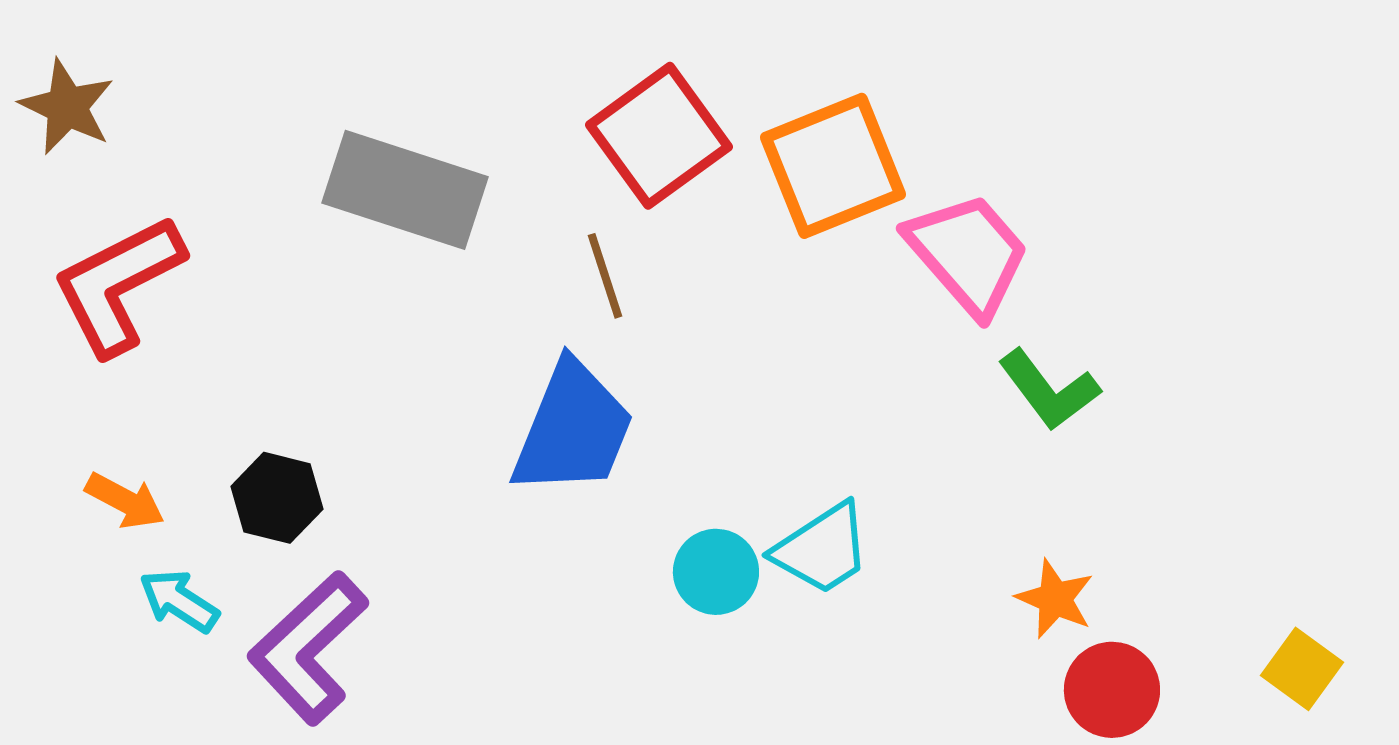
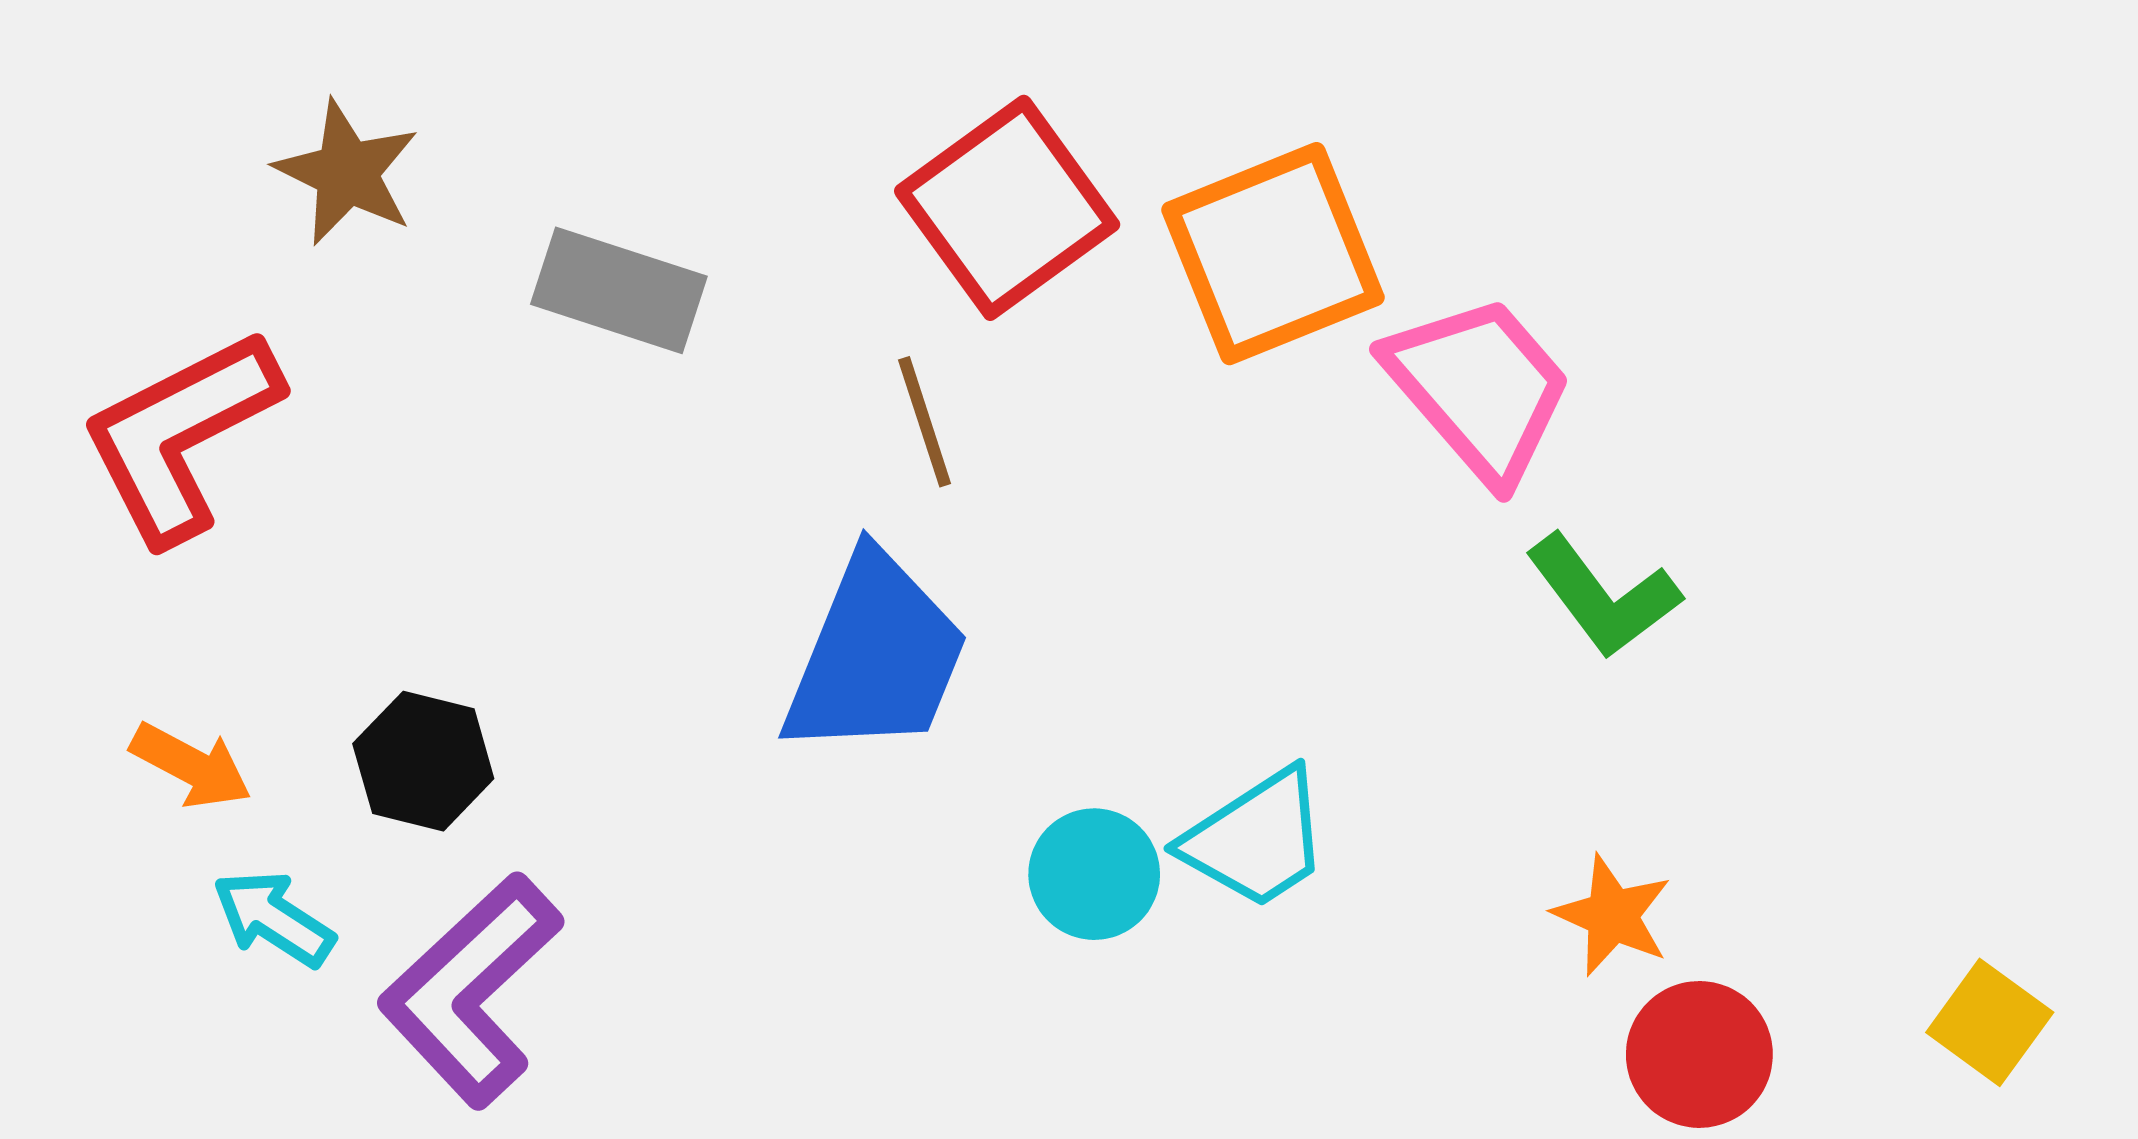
brown star: (67, 107) -> (347, 173), moved
gray rectangle: (405, 190) -> (619, 290), size x0.7

